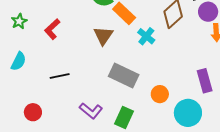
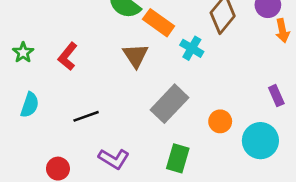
gray rectangle: (124, 75) -> (169, 104), turned -64
purple rectangle: (205, 81) -> (276, 96), size x0.7
purple L-shape: (91, 111) -> (114, 159), moved

